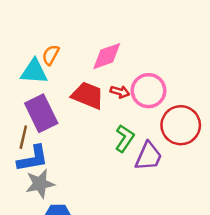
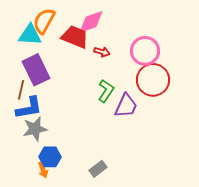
orange semicircle: (51, 55) -> (44, 21), size x1.5
pink circle: (149, 91) -> (145, 51), moved
red trapezoid: (88, 95) -> (75, 37), moved

